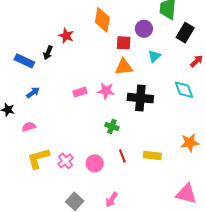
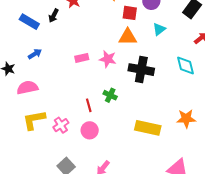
pink semicircle: (29, 127) -> (27, 88), size x1.5
yellow rectangle: (152, 155) -> (148, 128), size x1.4
red line: (122, 156) -> (89, 105), moved

